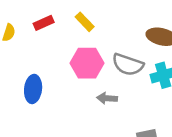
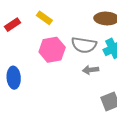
gray arrow: (107, 98) -> (91, 70), moved

